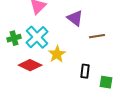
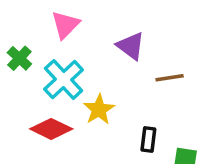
green cross: (14, 38) -> (19, 58), moved, turned -32

